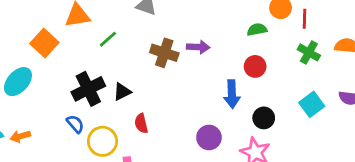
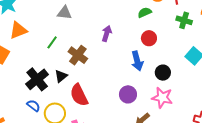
green line: (108, 39) -> (52, 42), moved
purple arrow: (198, 47) -> (107, 34), turned -63
brown cross: (164, 53) -> (78, 55), moved, turned 30
red semicircle: (141, 123) -> (79, 95), size x1.6

